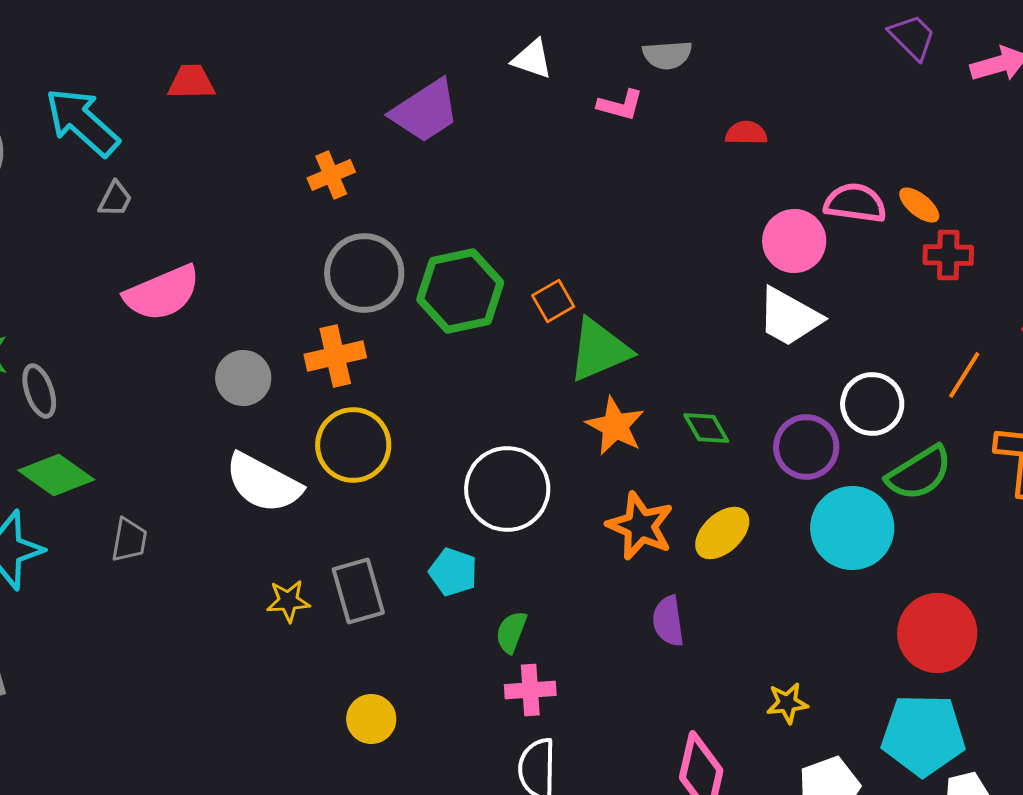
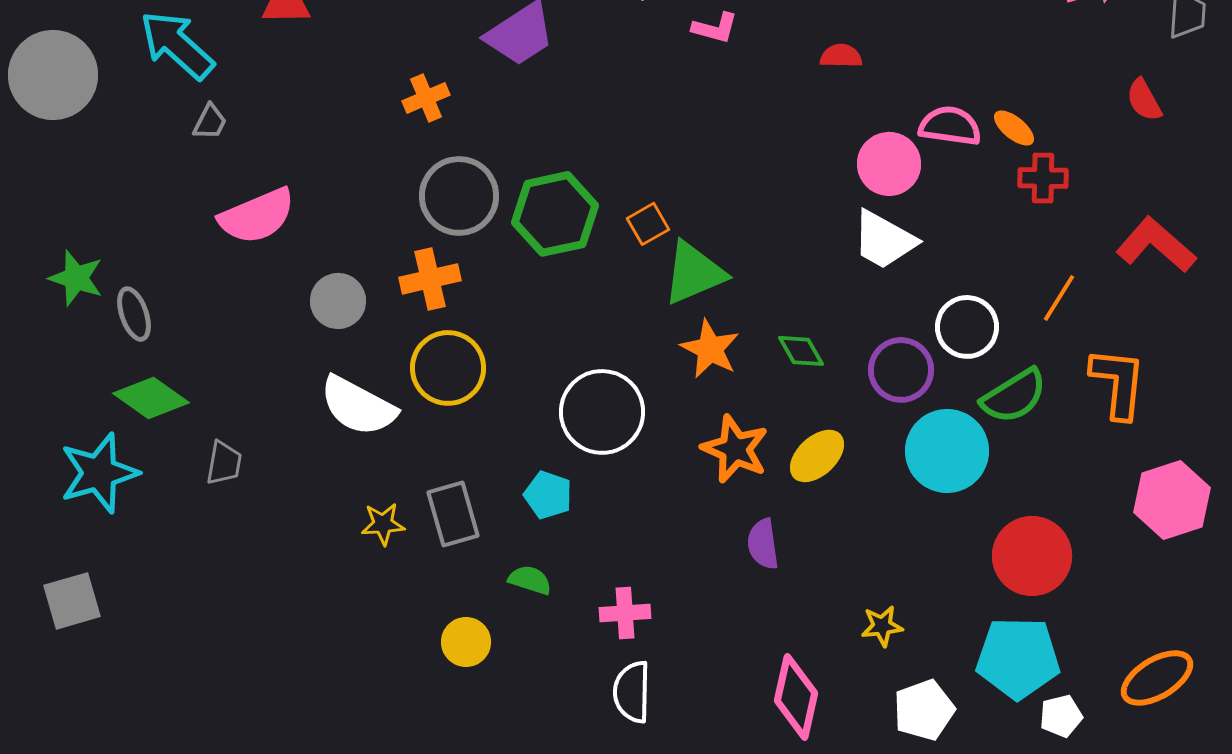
green semicircle: (511, 632) -> (530, 580), moved, turned 87

